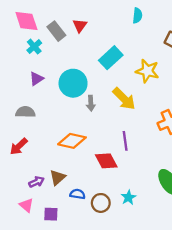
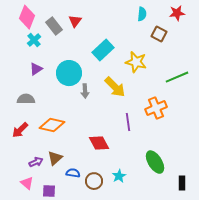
cyan semicircle: (137, 16) -> (142, 14), moved
pink diamond: (26, 21) -> (27, 17), turned 40
orange diamond: (72, 141) -> (52, 125), moved
purple line: (125, 141) -> (128, 122), moved

